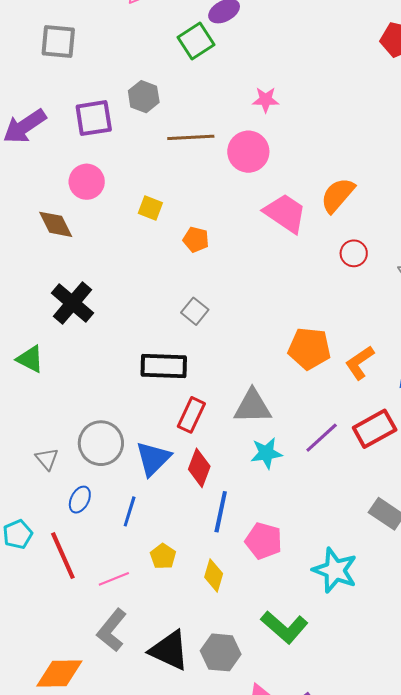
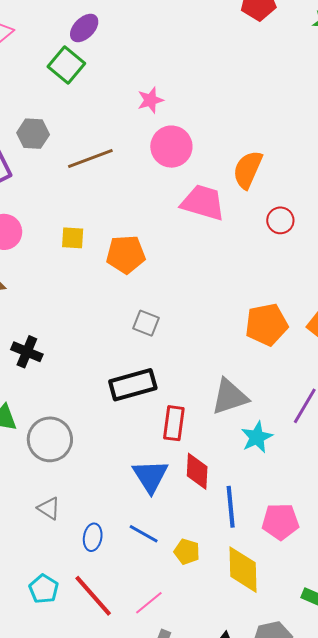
pink circle: (248, 152) -> (171, 147), moved
orange pentagon: (196, 240) -> (126, 254), size x1.5
black cross: (72, 303) -> (27, 352), size x0.7
gray circle: (101, 443) -> (50, 439), moved
blue line: (130, 511) -> (144, 534), turned -60
yellow pentagon: (163, 556) -> (187, 552), moved
yellow diamond: (214, 575) -> (243, 570), size x1.5

